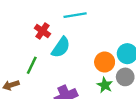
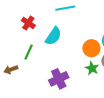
red cross: (42, 31) -> (28, 23), moved

